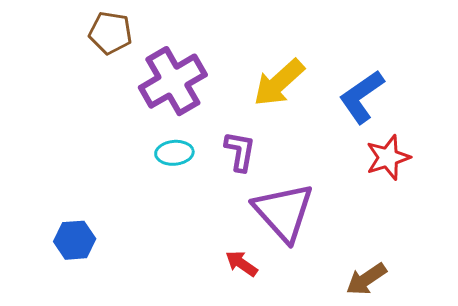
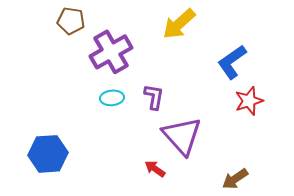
yellow arrow: (279, 83) -> (179, 24), moved
blue hexagon: (75, 240) -> (48, 154), size x1.5

